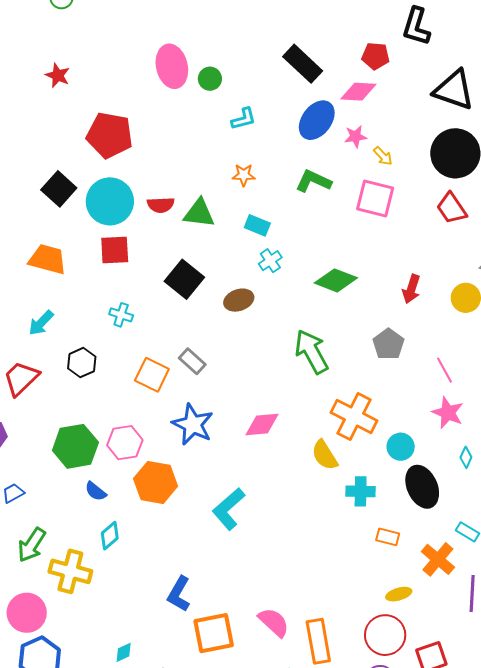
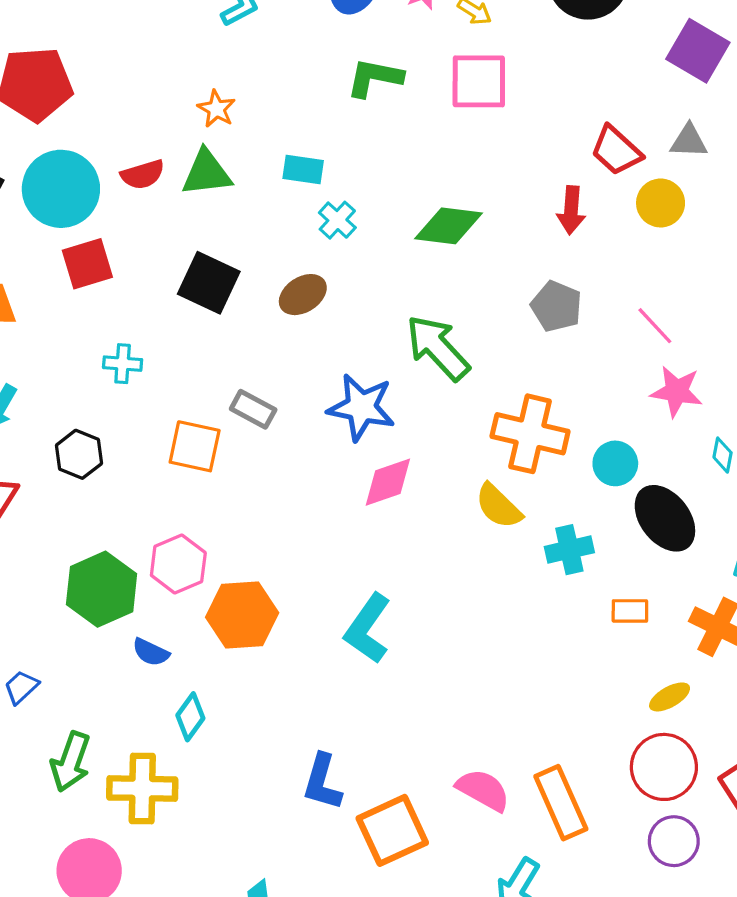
orange star: (244, 175) -> (216, 109), moved, turned -30
red trapezoid: (452, 208) -> (616, 151), moved
blue star: (193, 424) -> (361, 407), moved

